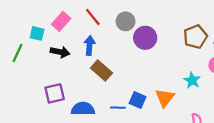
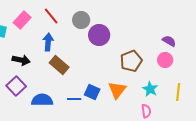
brown pentagon: (195, 37) -> (131, 61), moved
black arrow: (60, 52) -> (21, 60), moved
cyan star: (192, 80) -> (150, 89), moved
purple square: (55, 93) -> (16, 86), turned -30

